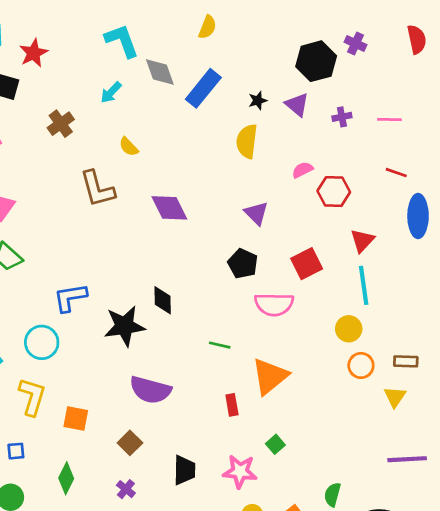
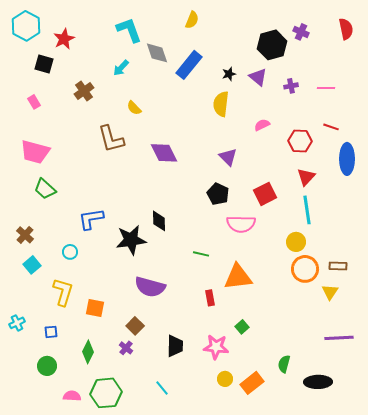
red hexagon: (334, 192) -> (300, 141), moved
cyan circle: (42, 342) -> (70, 252), size x0.6
orange circle: (361, 365) -> (305, 269), size x1.4
orange triangle: (270, 376) -> (238, 277), turned 32
purple cross: (126, 489) -> (126, 348), moved

